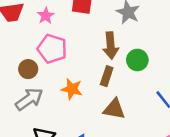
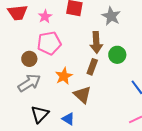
pink pentagon: (52, 49) -> (49, 43), turned -30
orange star: (72, 89) -> (64, 76), turned 30
brown triangle: (114, 109) -> (82, 95), moved, turned 30

